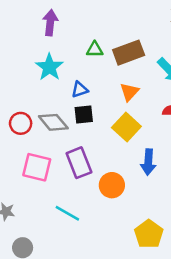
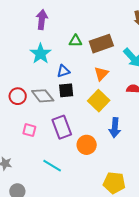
pink square: (37, 167) -> (29, 130), size x0.6
yellow pentagon: (149, 234) -> (114, 183), turned -30

